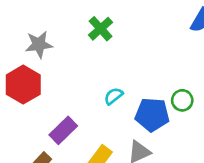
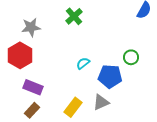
green circle: (182, 100) -> (131, 57), moved
purple rectangle: (63, 130) -> (33, 87), moved, turned 66

